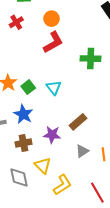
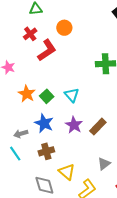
red L-shape: (53, 42) -> (47, 50), moved
purple star: (52, 135) -> (74, 125), moved, turned 30
gray triangle: (82, 151) -> (104, 164), moved

